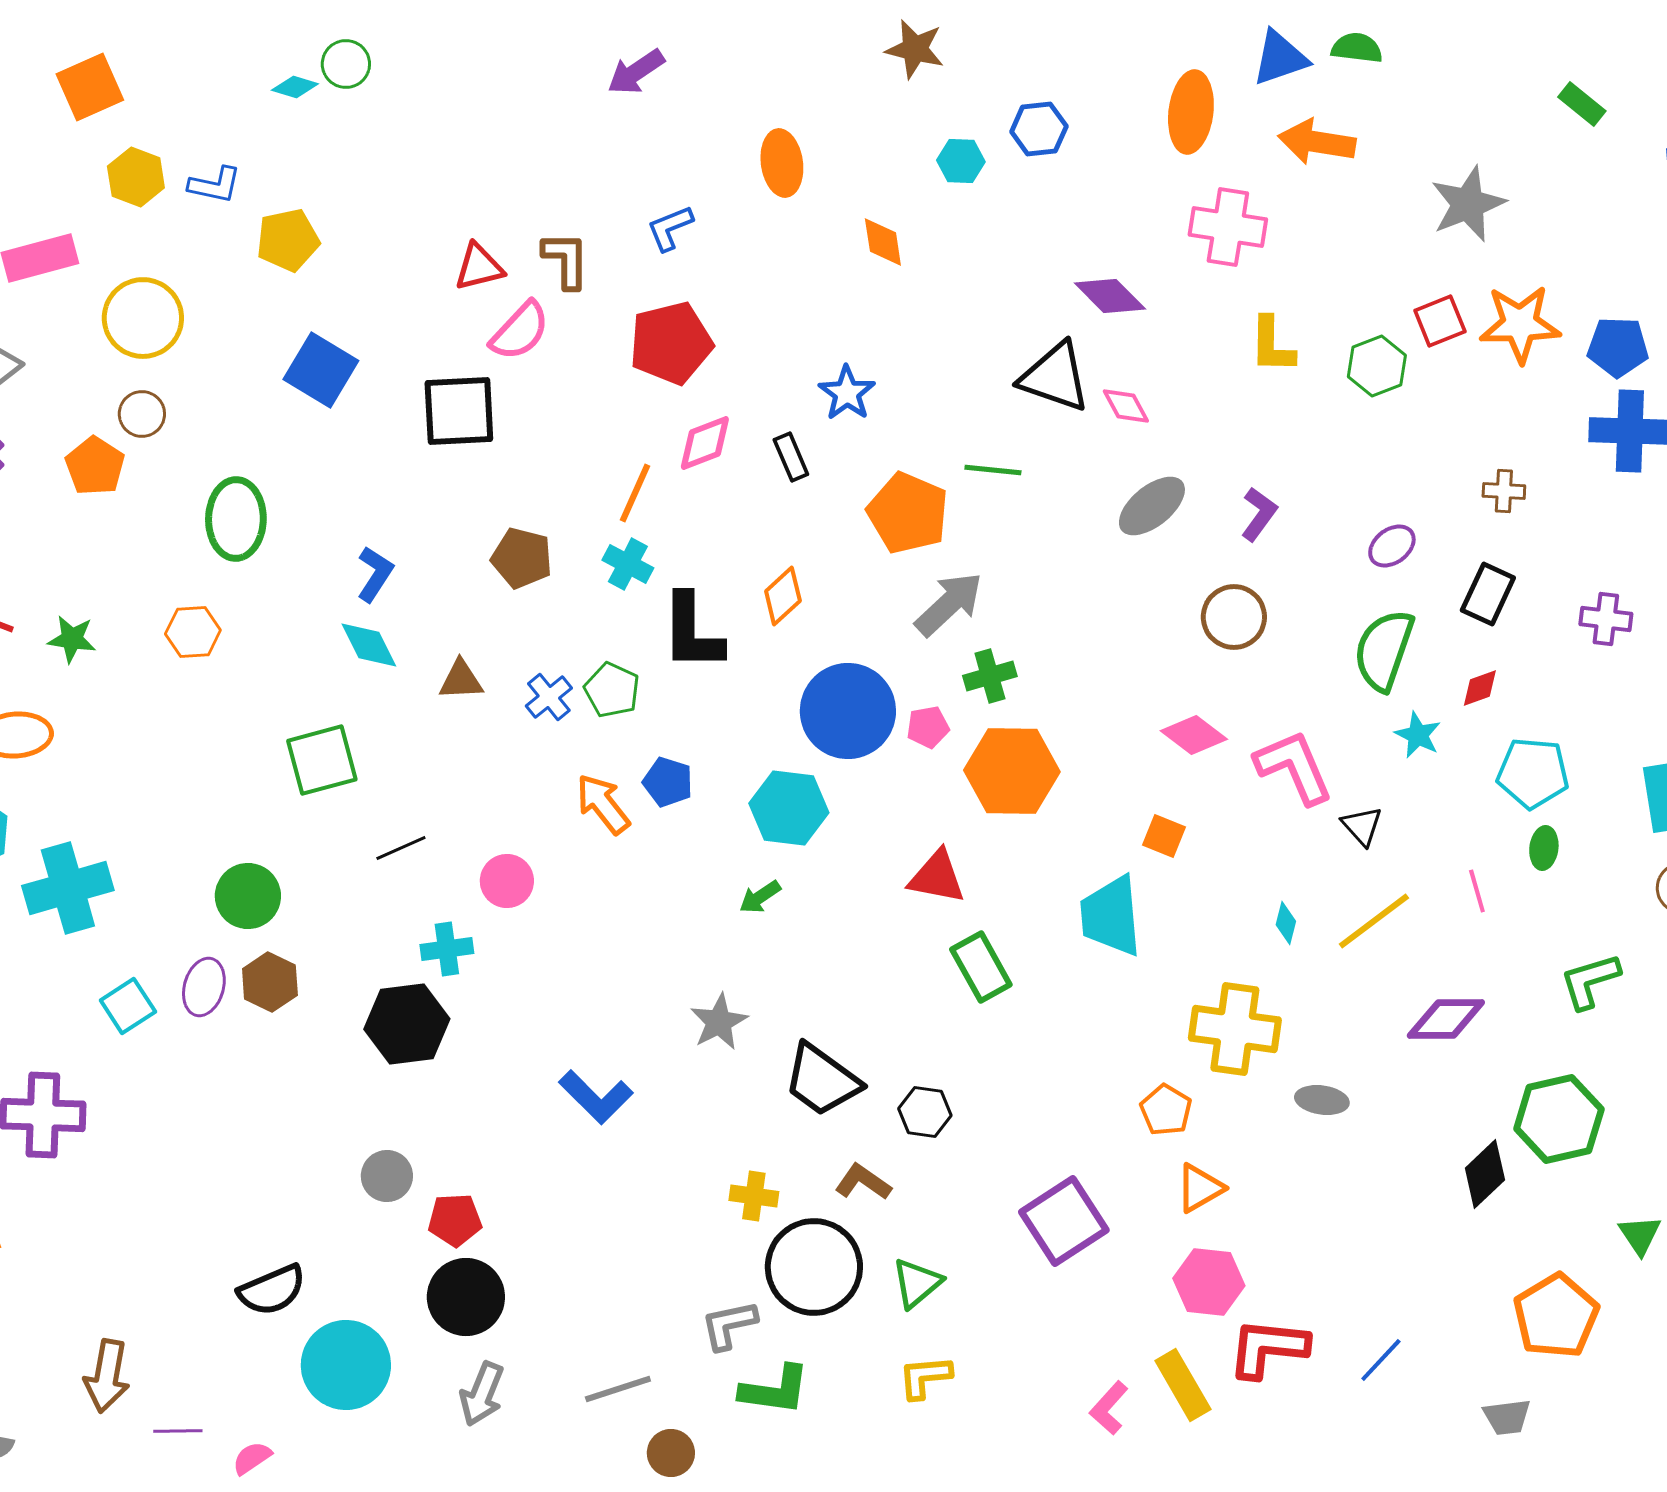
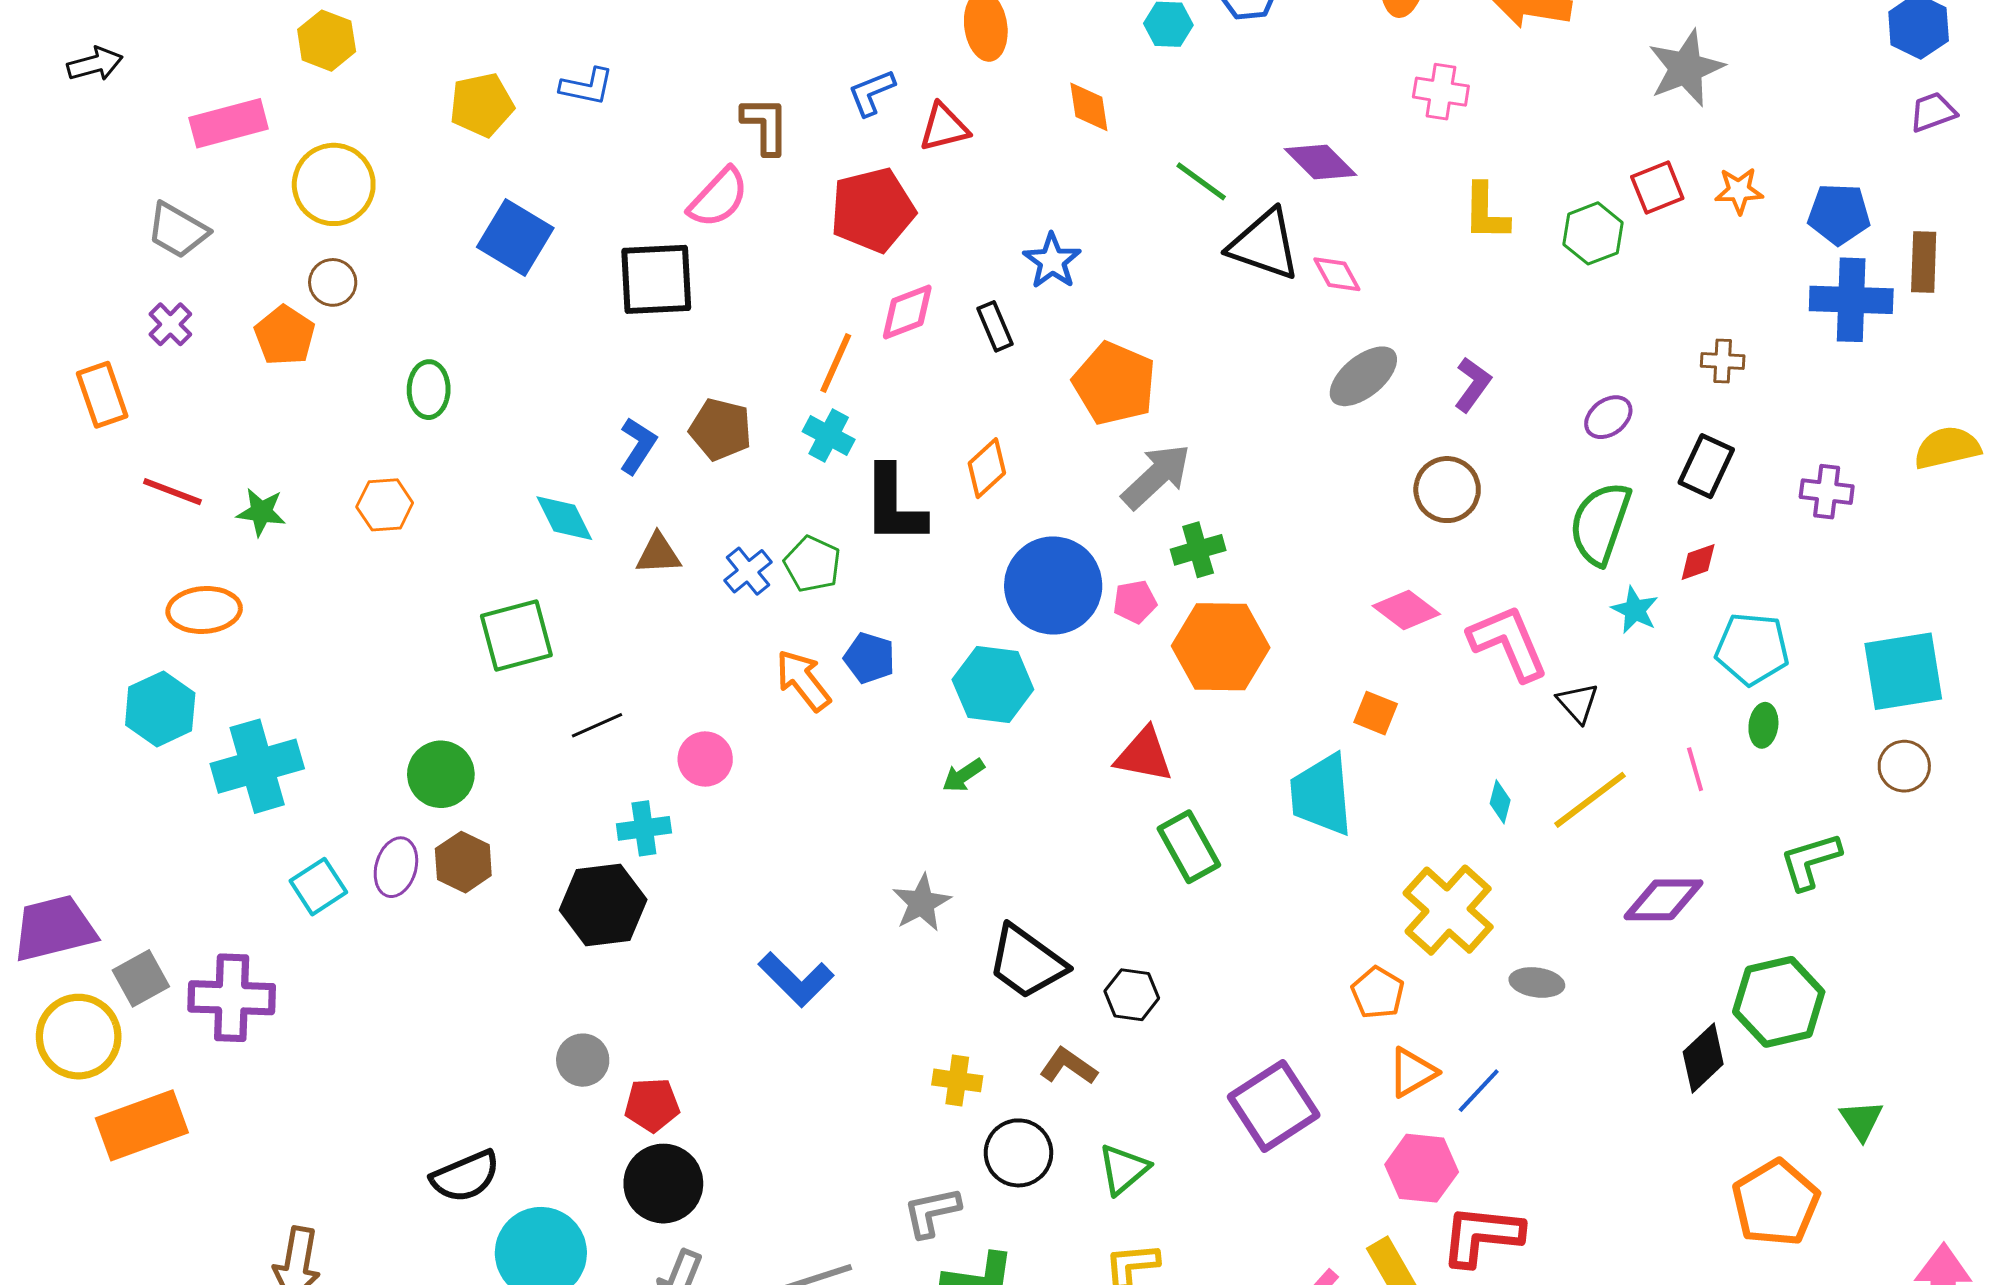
blue L-shape: (215, 185) -> (587, 86), moved
pink cross: (1228, 227) -> (1441, 92), size x0.7
red triangle: (479, 267) -> (944, 127), moved
orange star: (1520, 324) -> (1739, 191), size x0.6
green line: (993, 470) -> (1201, 181), moved, turned 30
green ellipse: (236, 519) -> (429, 390), size x0.7
blue L-shape: (375, 574) -> (638, 446), moved
yellow cross: (1235, 1029) -> (1448, 910), turned 34
black circle: (814, 1267) -> (1018, 1153), size x0.7
blue line: (1381, 1360) -> (1479, 1091), moved

